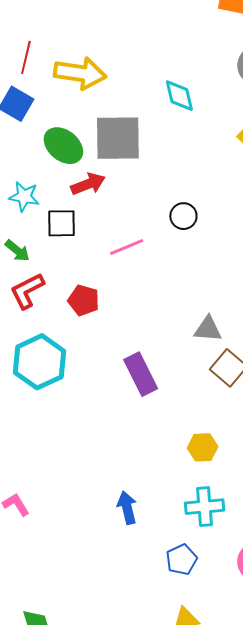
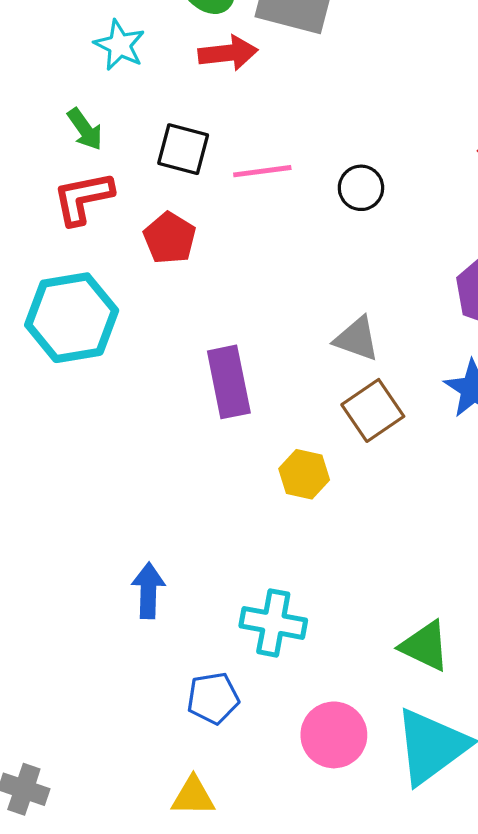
black circle: (183, 216) -> (361, 188), moved
black square: (61, 223) -> (183, 149), moved
yellow hexagon: (203, 447) -> (304, 474), moved

